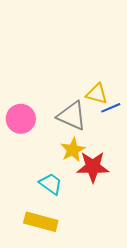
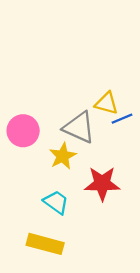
yellow star: (73, 150) -> (63, 156), moved

